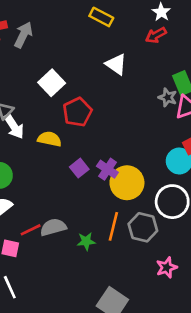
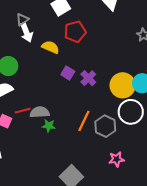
purple square: (79, 168) -> (68, 73), turned -32
yellow circle: (127, 183) -> (123, 85), moved
green star: (86, 241) -> (49, 126), moved

